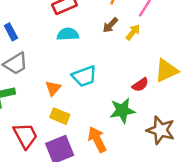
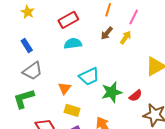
red semicircle: (140, 85) -> (136, 96), moved
green star: (122, 111) -> (112, 92), moved

